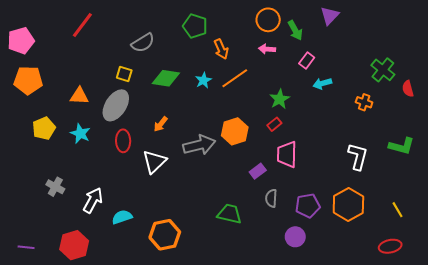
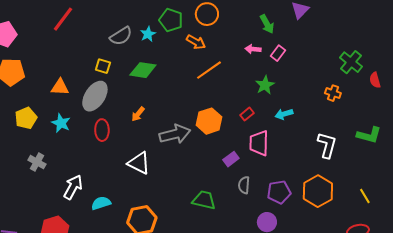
orange circle: (268, 20) -> (207, 14), moved
orange arrow: (221, 49) -> (196, 42), turned -36
pink arrow: (267, 49) -> (253, 49), moved
cyan star: (203, 80) -> (148, 34), moved
cyan arrow: (322, 83) -> (284, 114), moved
green star: (280, 99) -> (265, 85), moved
white triangle: (154, 162) -> (139, 163), moved, turned -50
gray cross: (55, 187) -> (37, 162), moved

